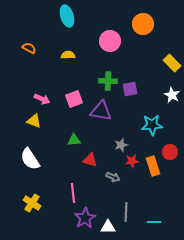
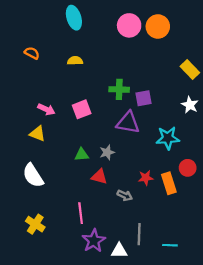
pink circle: (110, 41) -> (129, 25), moved
purple triangle: (101, 111) -> (128, 123), moved
gray star: (121, 145) -> (107, 152), moved

